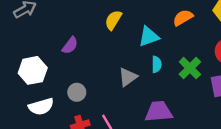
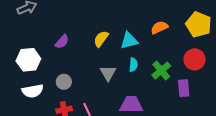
yellow semicircle: (113, 20) -> (101, 39), moved
gray triangle: (128, 77) -> (108, 73), turned -30

